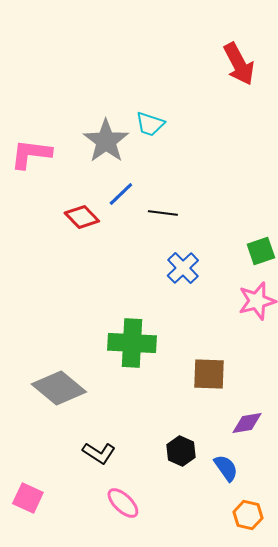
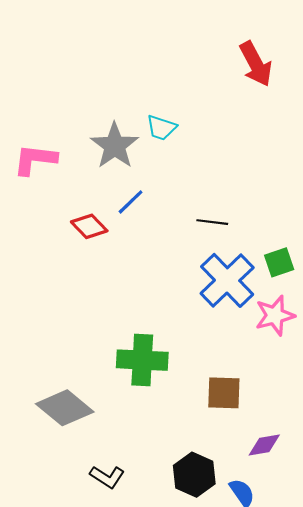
black line: (163, 213) -> (212, 222), moved
blue cross: (183, 268) -> (227, 280), moved, size x1.6
black hexagon: (181, 451) -> (194, 475), size x1.4

